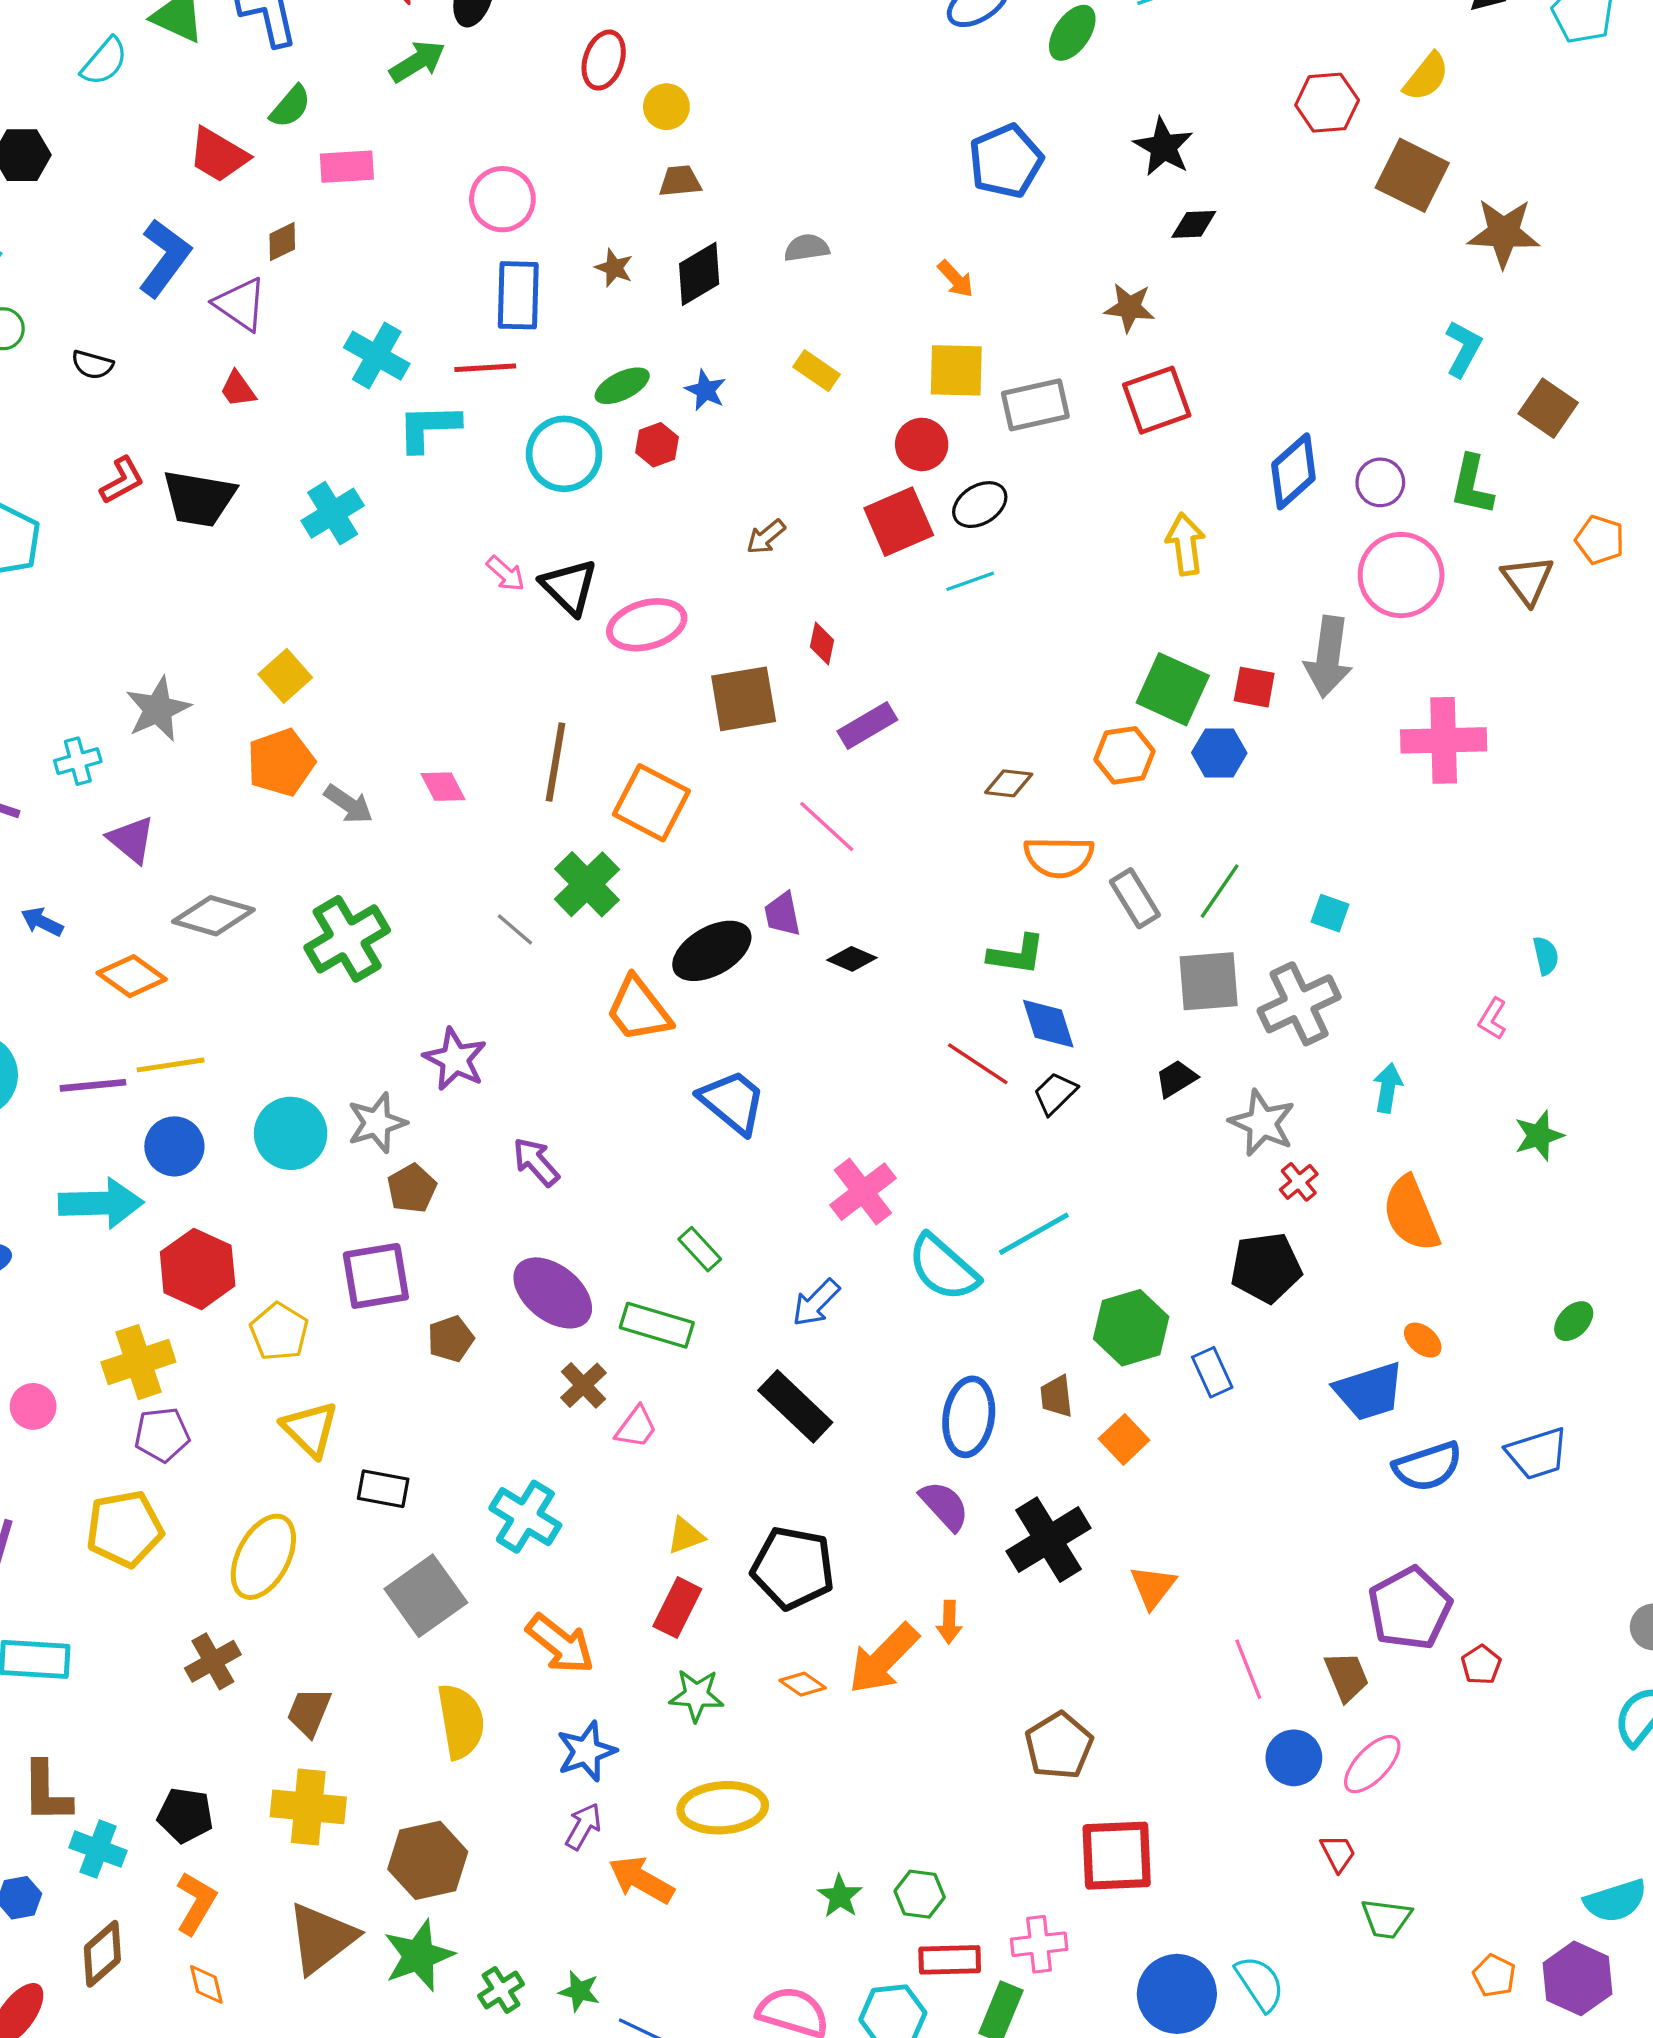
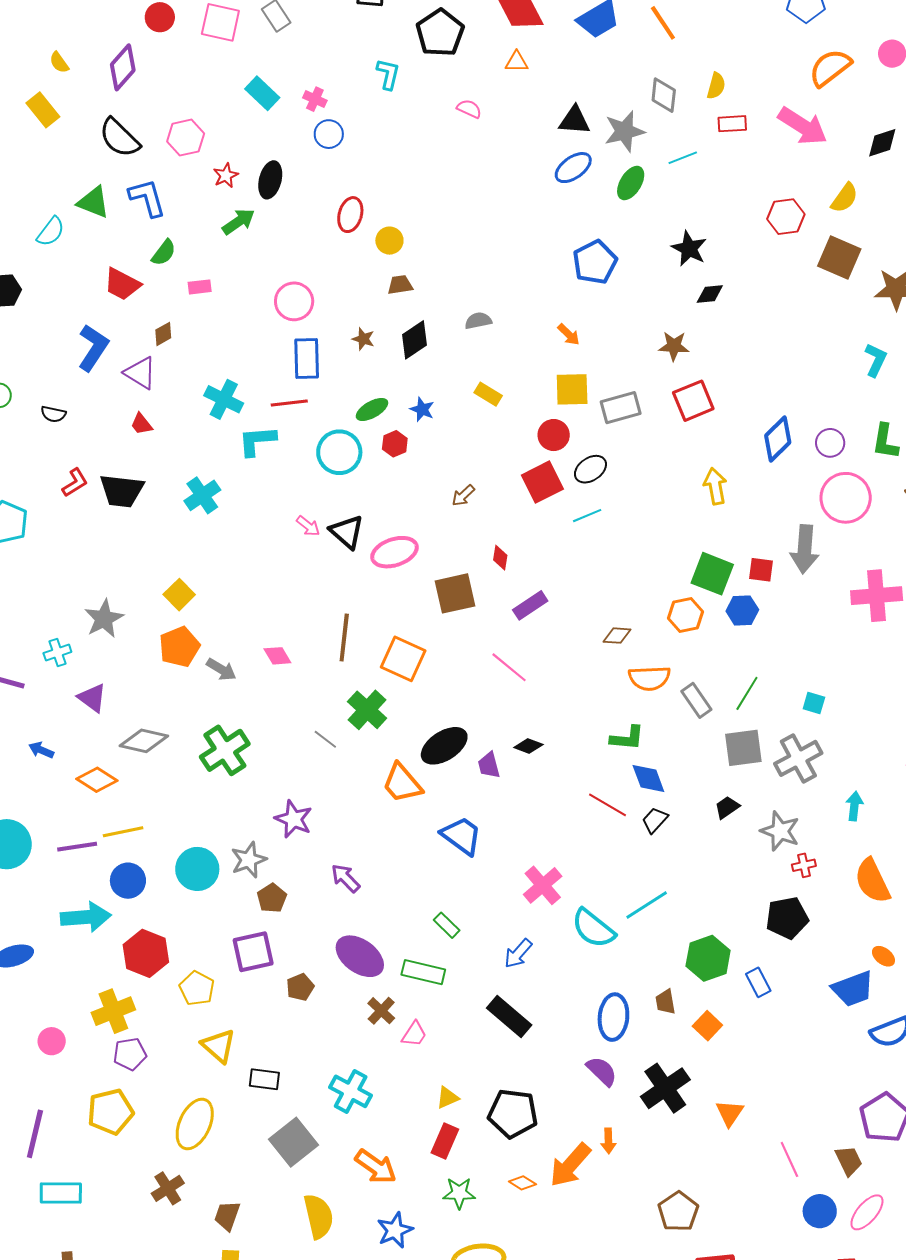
pink rectangle: (347, 167) -> (200, 287), size x0.7
purple trapezoid: (782, 914) -> (489, 765), moved
red cross: (1299, 1182) -> (804, 865), turned 30

